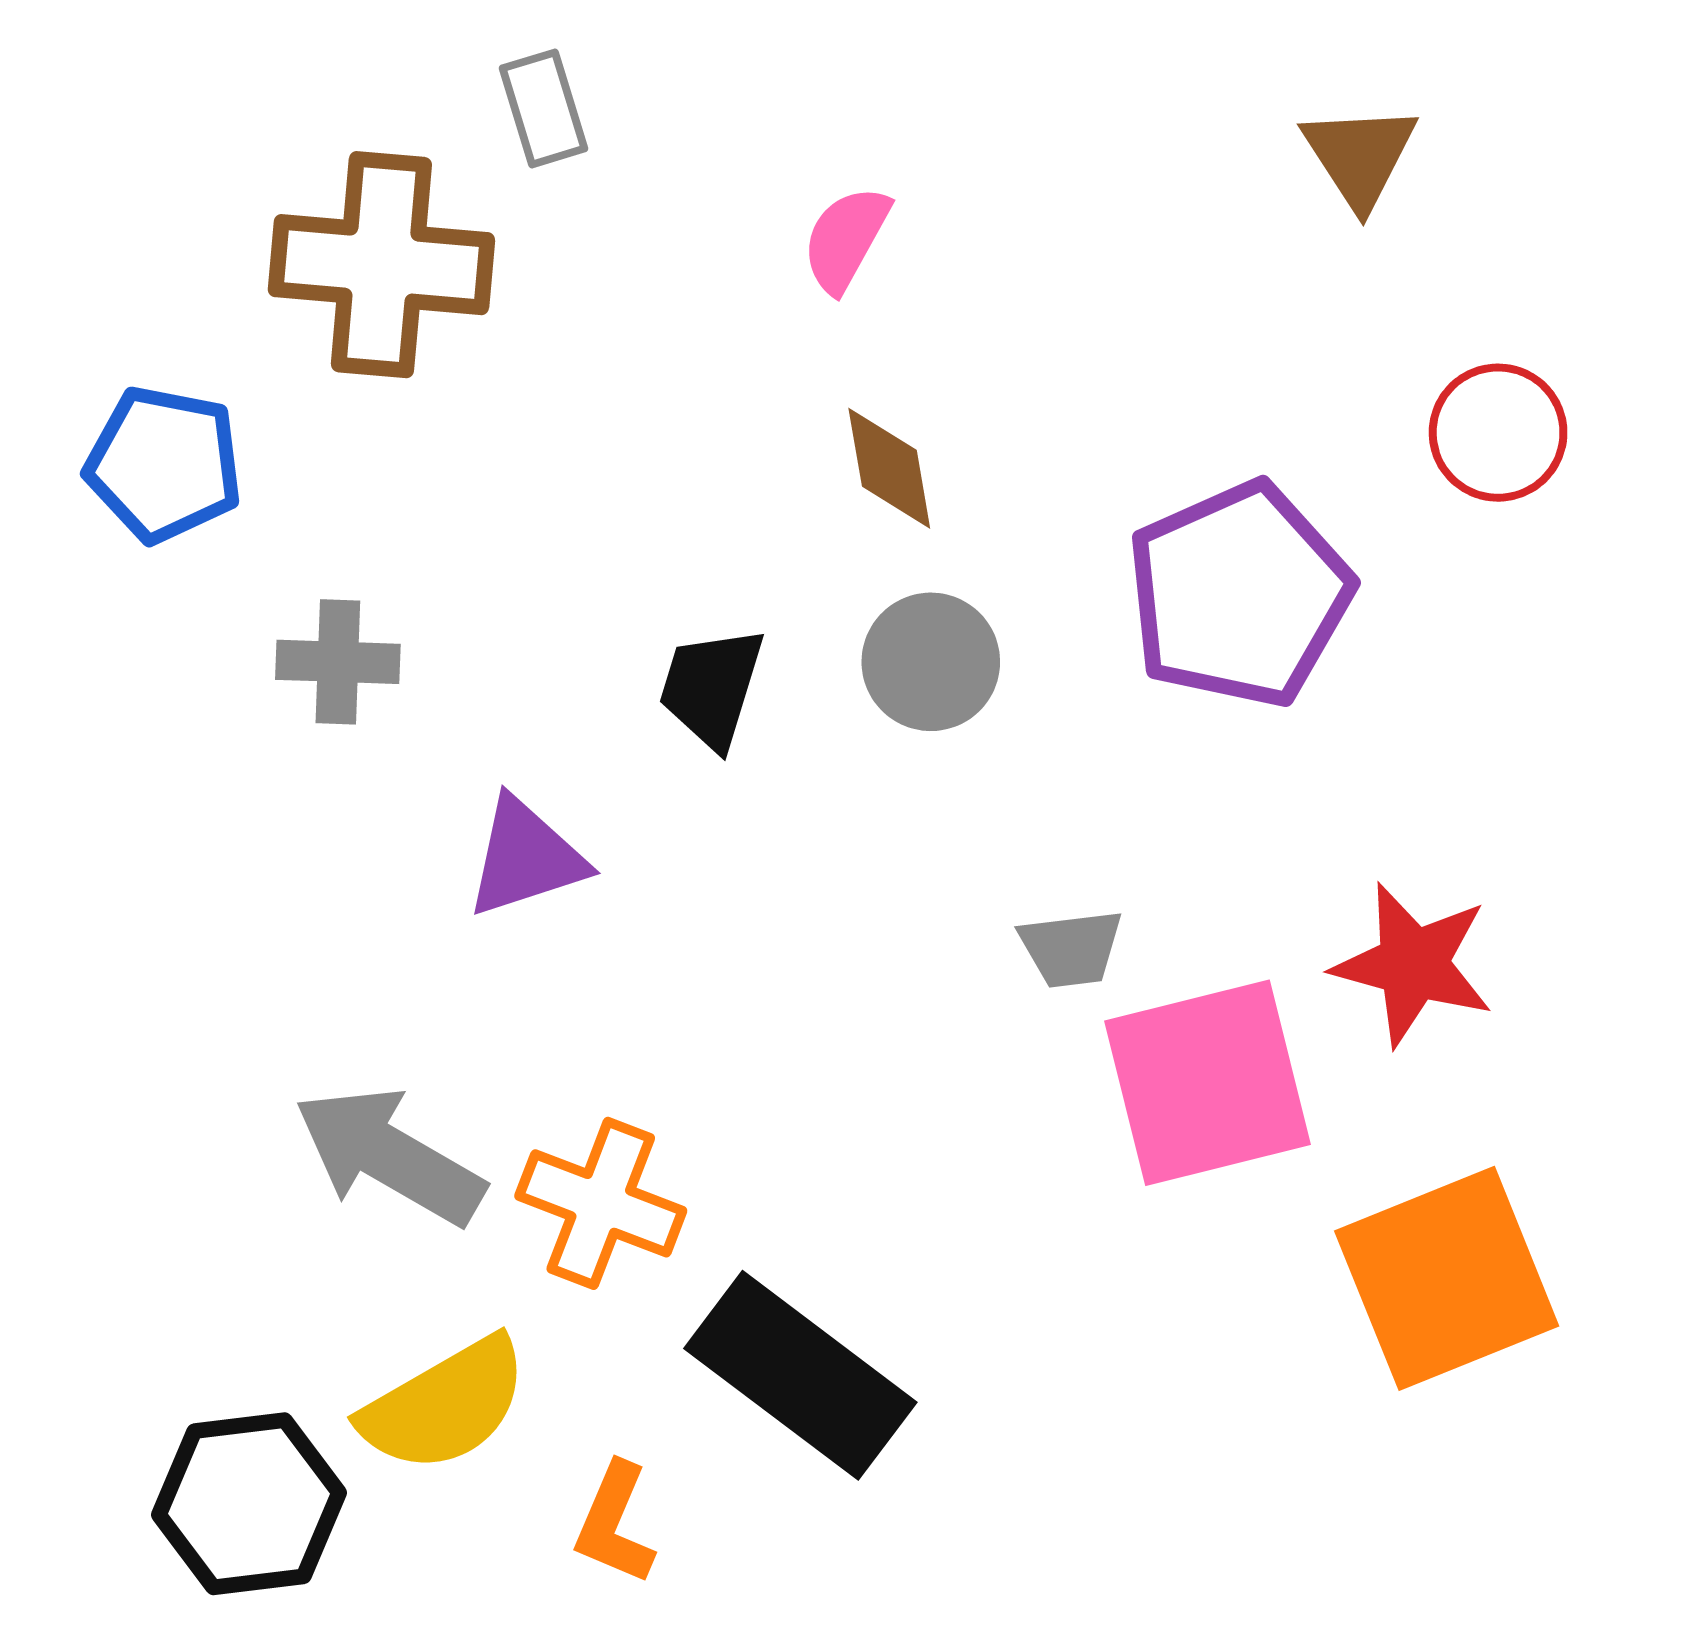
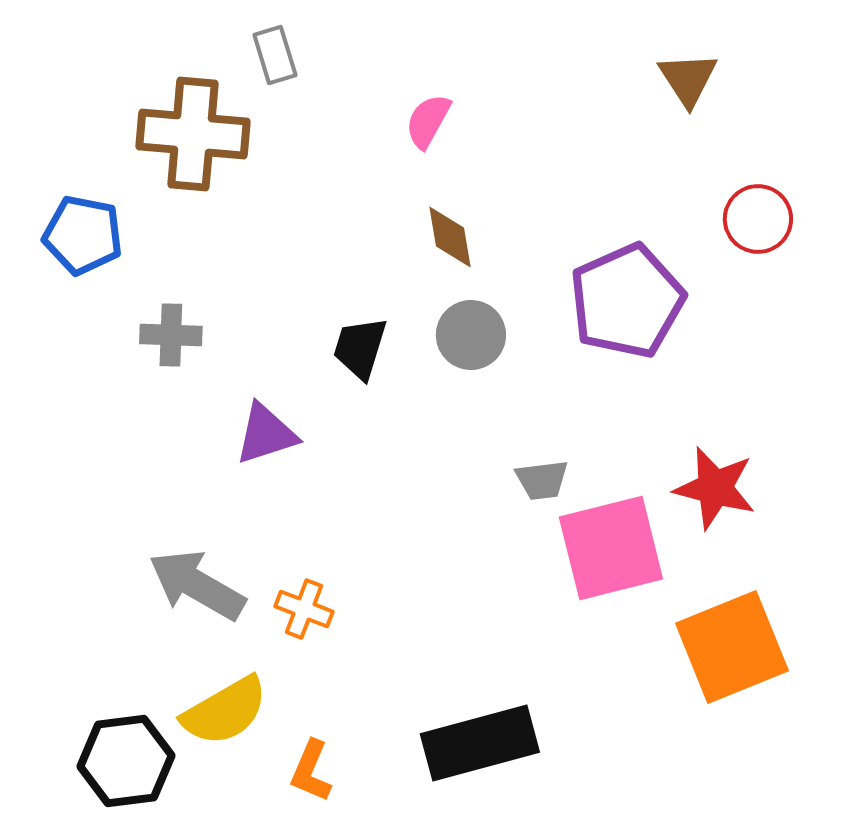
orange cross: (601, 1203) -> (304, 609), size x0.7
black rectangle: (800, 1375) -> (480, 743), moved, turned -52

